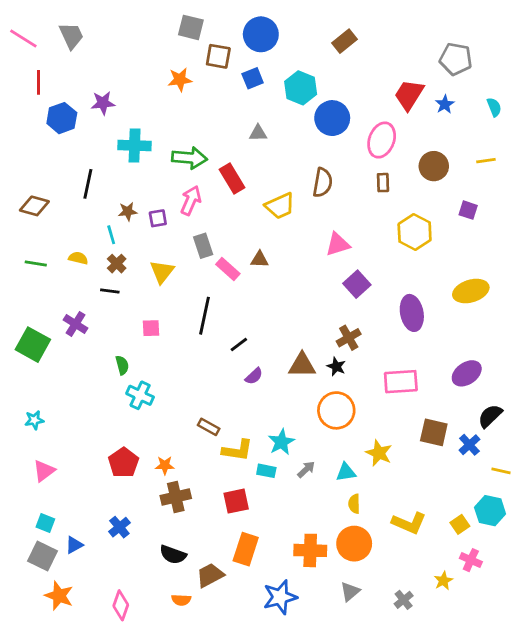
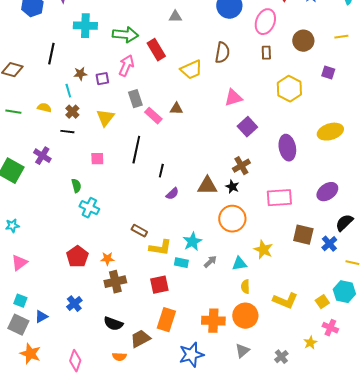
black line: (239, 345) -> (161, 171), turned -40

